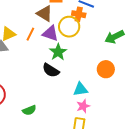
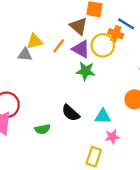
green star: (58, 52) -> (86, 71), turned 30
black semicircle: (51, 70) -> (71, 113), moved
pink star: (83, 106) -> (112, 137), moved

